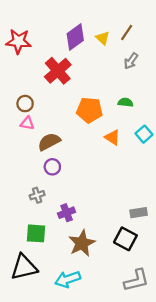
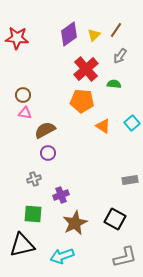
yellow triangle: (103, 38) -> (94, 35), turned 32
red cross: (58, 71) -> (86, 69), moved
green semicircle: (125, 102) -> (114, 84), moved
gray rectangle: (139, 213) -> (130, 180), moved

